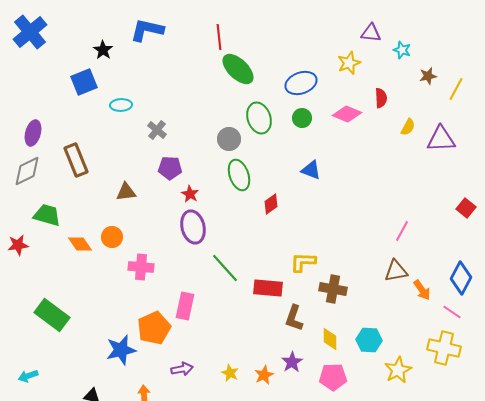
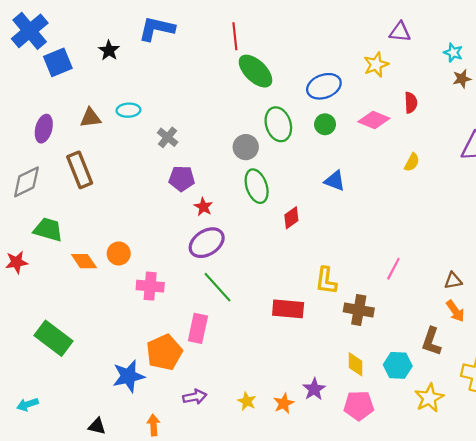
cyan star: (402, 50) -> (453, 53), moved
blue square: (84, 82) -> (58, 62), moved
yellow semicircle: (408, 127) -> (412, 162), moved
purple ellipse: (33, 133) -> (44, 129), moved
brown triangle: (126, 192) -> (90, 118), moved
purple ellipse: (193, 227) -> (207, 243), turned 72
pink line: (402, 231) -> (393, 269), moved
yellow L-shape: (303, 262) -> (326, 281), turned -84
green line: (225, 268) -> (218, 287), moved
brown triangle: (396, 271) -> (453, 281), moved, size x0.7
brown L-shape: (294, 318) -> (431, 341), moved

